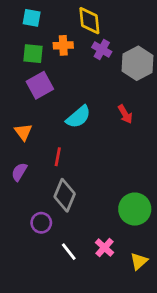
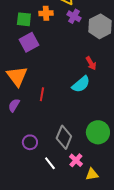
cyan semicircle: (78, 117) -> (81, 84), moved
orange triangle: (23, 132) -> (17, 76), size x1.6
gray diamond: (65, 195) -> (64, 137), moved
yellow triangle: (139, 261) -> (92, 174), moved, turned 32

